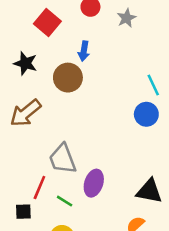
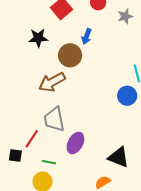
black star: (25, 63) -> (38, 38), turned -30
brown arrow: (26, 113) -> (52, 82), moved
green line: (65, 201) -> (49, 162), moved, turned -32

